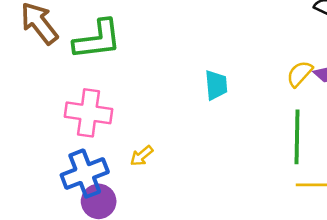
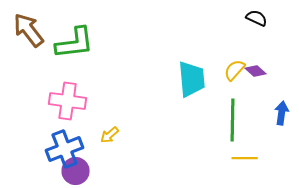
cyan trapezoid: (216, 85) -> (192, 79), moved, size x1.5

